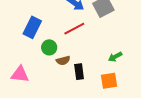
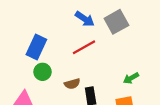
green circle: (49, 47) -> (43, 72), moved

